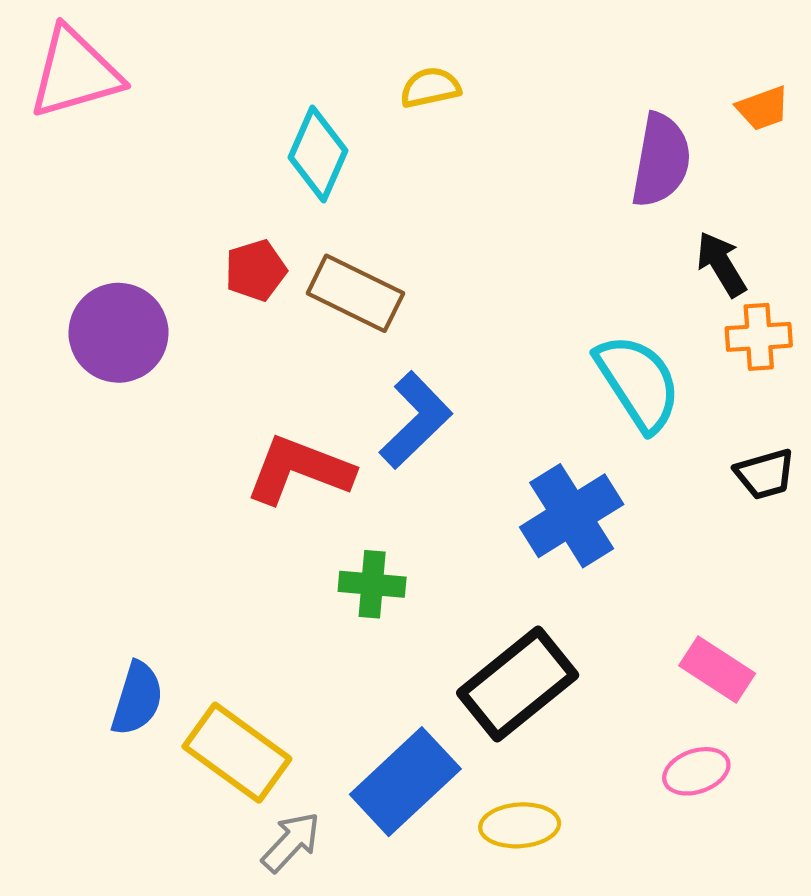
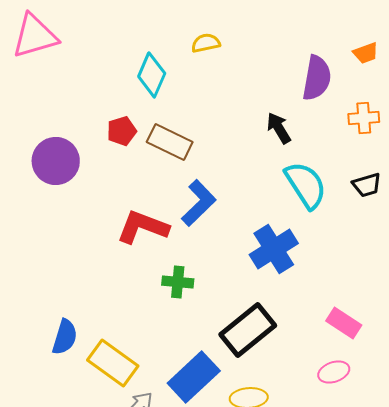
black arrow: (721, 264) -> (279, 128), moved
orange cross: (759, 337) -> (364, 118), moved
black trapezoid: (765, 474) -> (367, 185), moved

